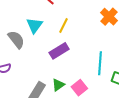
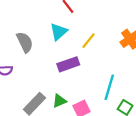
cyan triangle: (34, 25) -> (59, 32), moved
yellow line: (63, 26) -> (88, 41), moved

